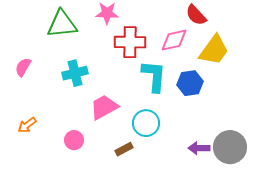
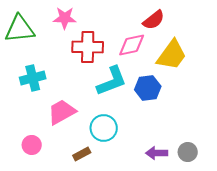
red semicircle: (196, 15) -> (154, 20), turned -85
cyan L-shape: (154, 76) -> (112, 81), turned 64
gray circle: (230, 147) -> (188, 152), size x0.6

